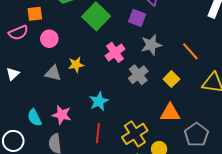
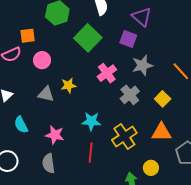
cyan star: (99, 101) -> (91, 121), turned 30
cyan semicircle: (34, 118) -> (21, 125), moved
yellow cross: (135, 134) -> (124, 136), moved

